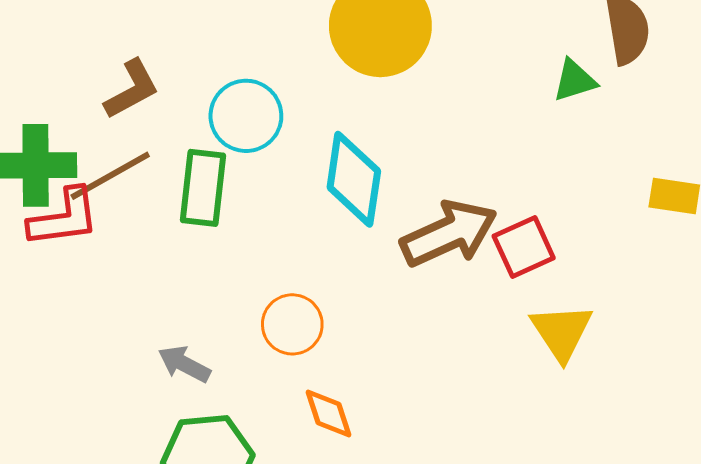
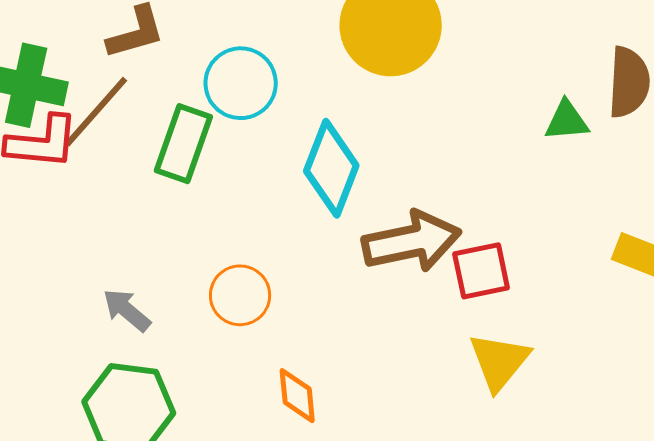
brown line: (110, 176) -> (96, 112), turned -32
orange diamond: (328, 414) -> (297, 396), moved

